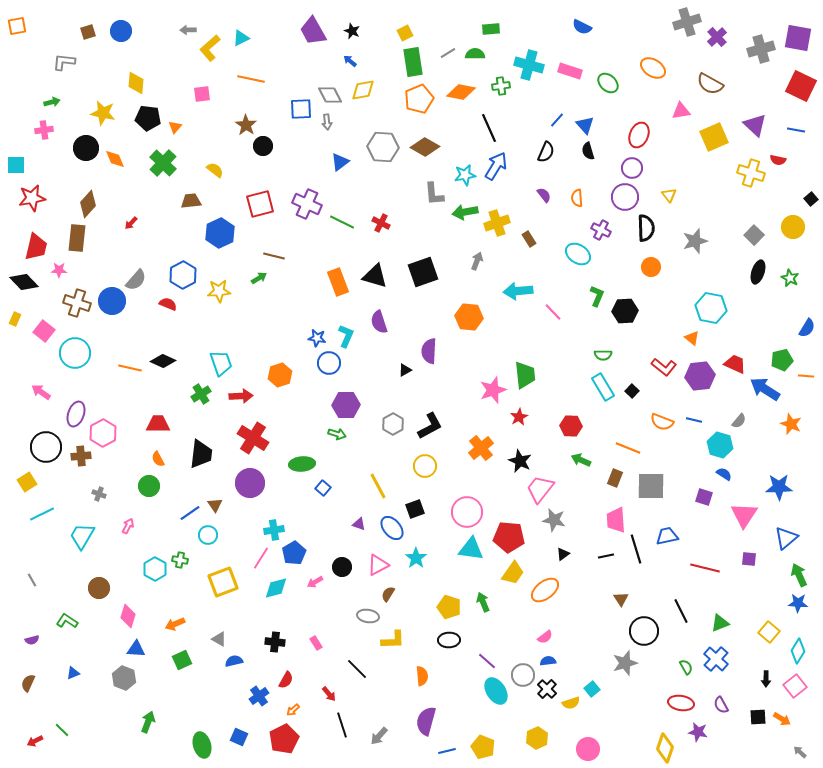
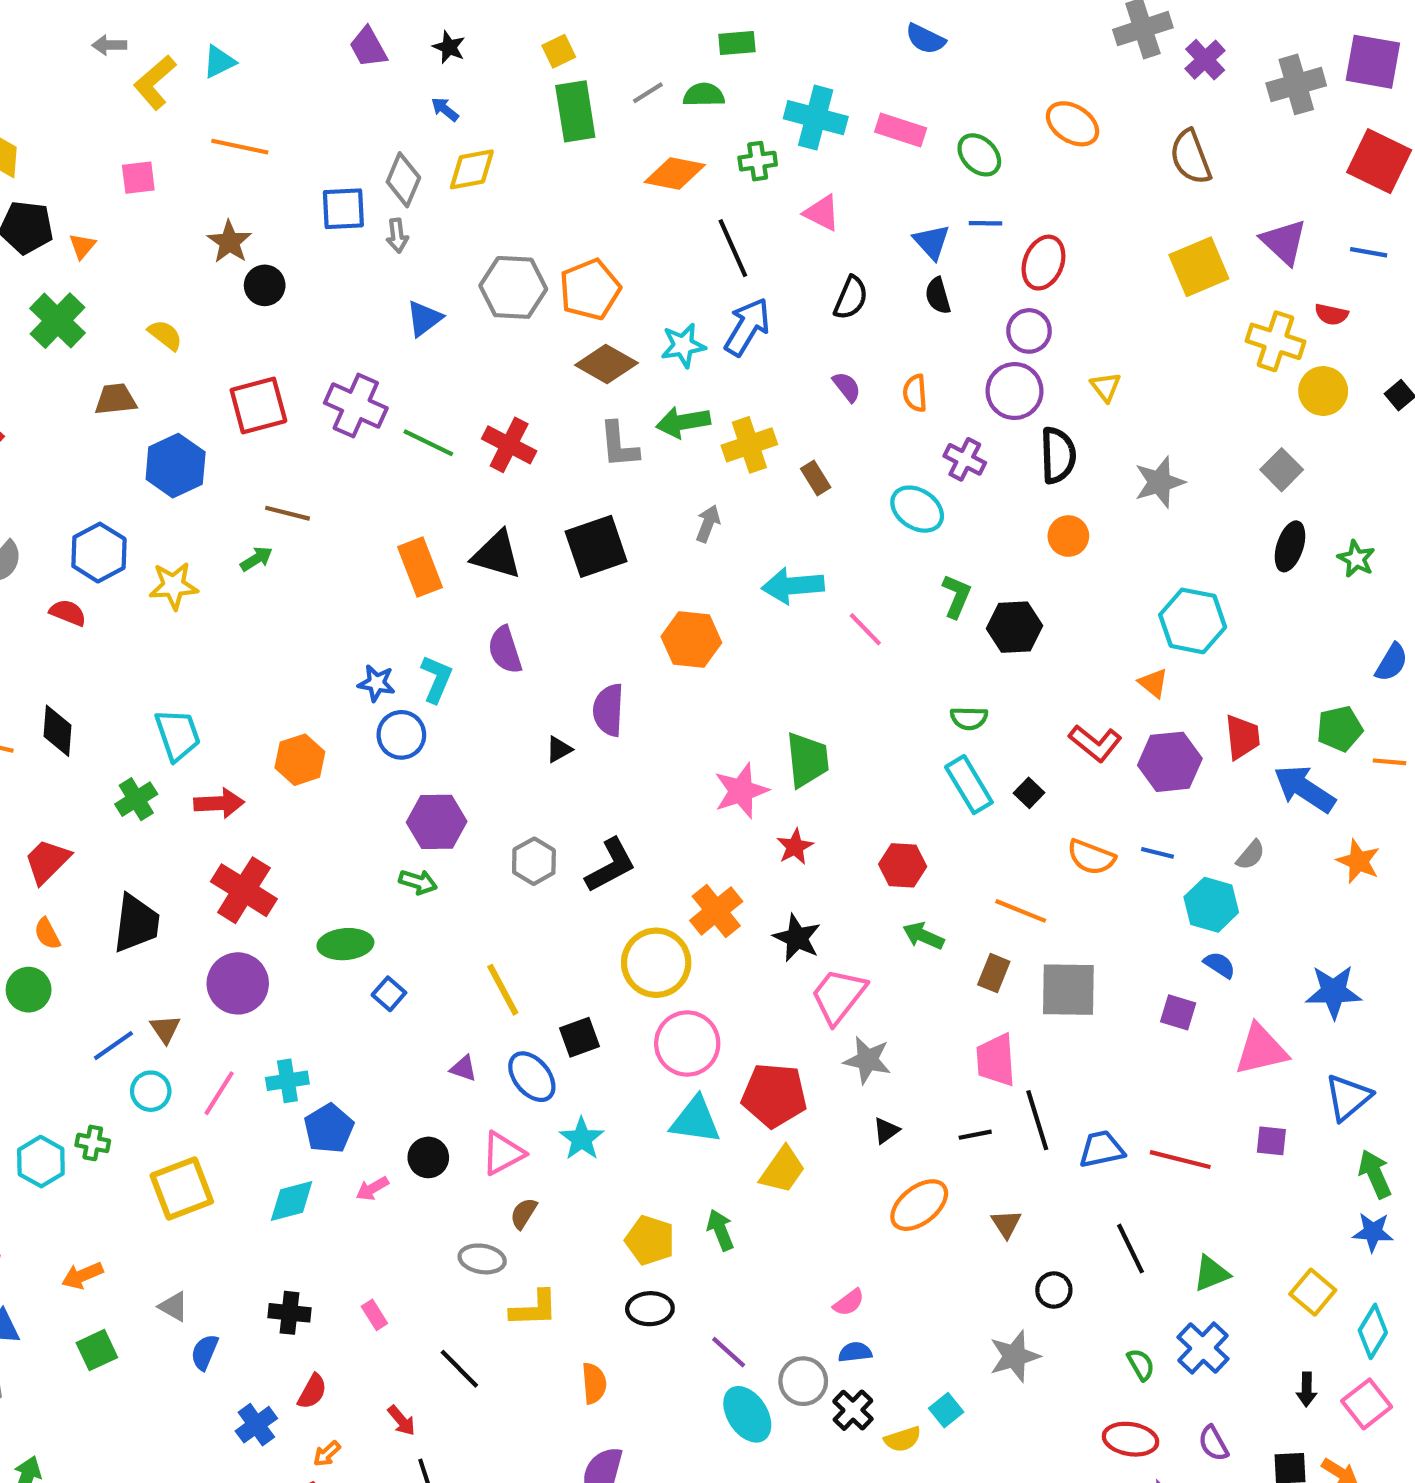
purple trapezoid: (313, 31) -> (368, 47), size x0.7
brown semicircle: (710, 84) -> (1191, 157), turned 40
gray diamond: (330, 95) -> (403, 180), turned 50
orange pentagon: (419, 99) -> (590, 290), moved
pink triangle: (681, 111) -> (822, 213), moved, turned 36
blue line: (557, 120) -> (986, 223), moved, turned 49
brown diamond: (425, 147) -> (606, 364), moved
gray L-shape: (434, 194) -> (619, 445), moved
red cross: (381, 223) -> (509, 445), size x1.4
yellow circle: (793, 227) -> (1323, 391), moved
black diamond: (163, 361) -> (58, 731), turned 70
red trapezoid: (735, 364) -> (1242, 737), turned 60
red trapezoid: (158, 424) -> (47, 861), turned -45
yellow circle: (425, 466) -> (656, 963), moved, size x1.4
pink triangle: (744, 515) -> (1261, 1050), turned 44
blue trapezoid: (667, 536) -> (1102, 1149), moved
pink line: (261, 558) -> (219, 1093), moved
orange ellipse: (545, 590) -> (919, 1205), moved
black circle: (644, 631) -> (1054, 1290), size x0.6
blue semicircle: (234, 661) -> (205, 1352), turned -54

